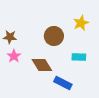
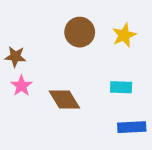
brown circle: (54, 36) -> (80, 32), moved
blue rectangle: (63, 83) -> (132, 127), moved, turned -30

